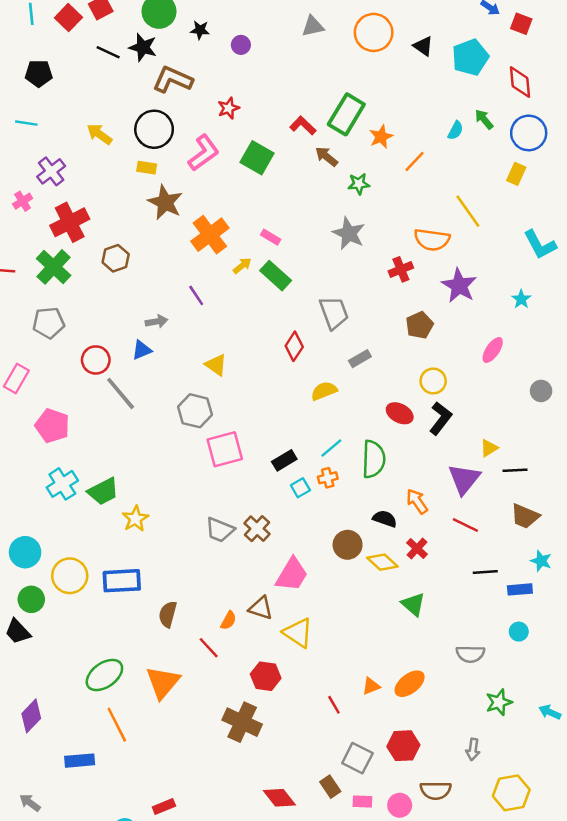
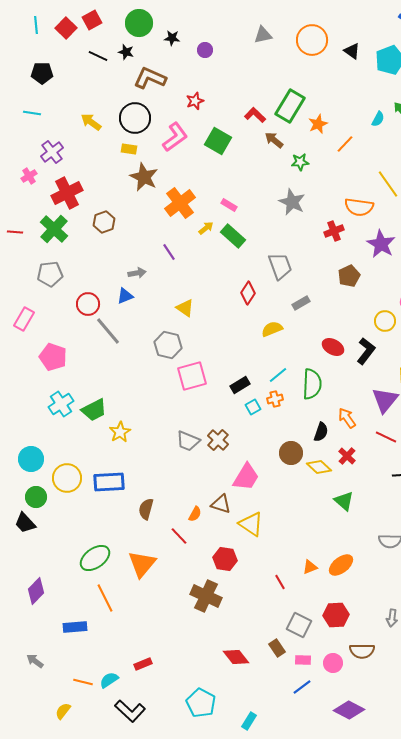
black star: (143, 47) -> (126, 52), size x0.7
yellow circle: (433, 381) -> (385, 321), moved
black semicircle: (385, 519) -> (321, 432), turned 90

